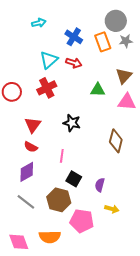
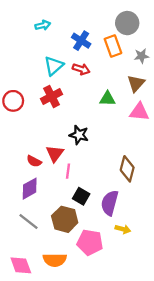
gray star: (126, 41) -> (141, 56), moved
red triangle: (33, 125) -> (55, 154), moved
brown diamond: (116, 141) -> (127, 169), moved
purple semicircle: (100, 185) -> (110, 203), size x1.6

